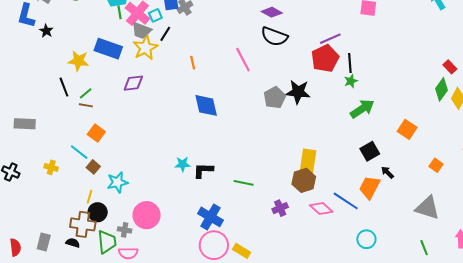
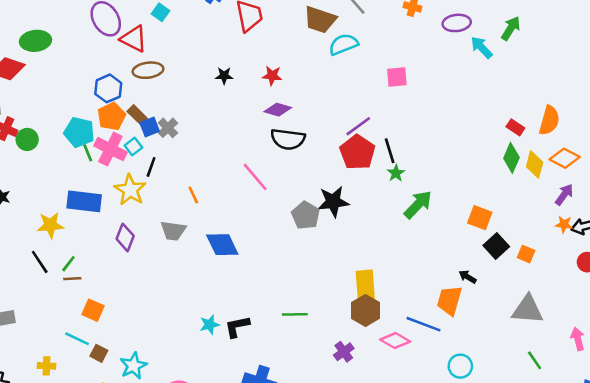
gray trapezoid: (141, 31) -> (173, 231), moved
purple diamond: (133, 83) -> (125, 237), turned -50
black square: (370, 151) -> (496, 246), moved
green line: (244, 183) -> (295, 314), moved

